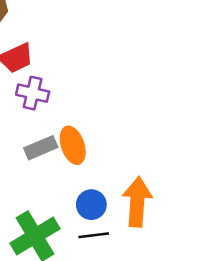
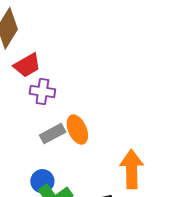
blue circle: (91, 205) -> (42, 181), moved

